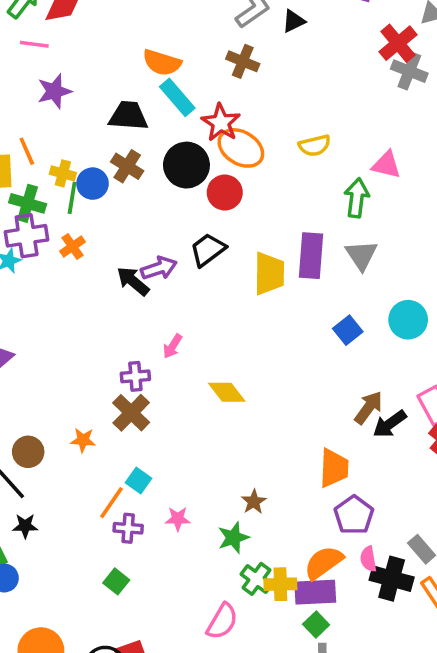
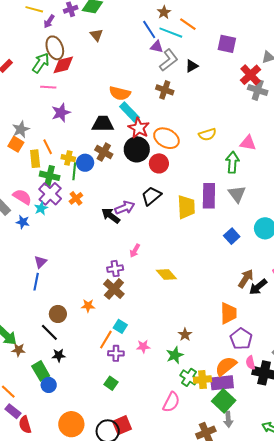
red star: (221, 123) -> (139, 128), moved
purple cross: (27, 236) -> (50, 194), turned -35
green square: (316, 624) -> (224, 401), size x1.6

